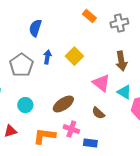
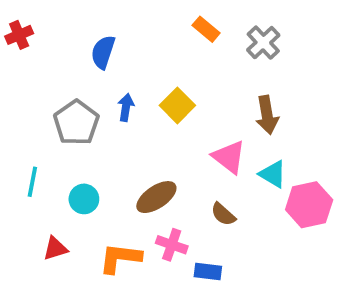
gray cross: (119, 23) -> (263, 43), turned -30

